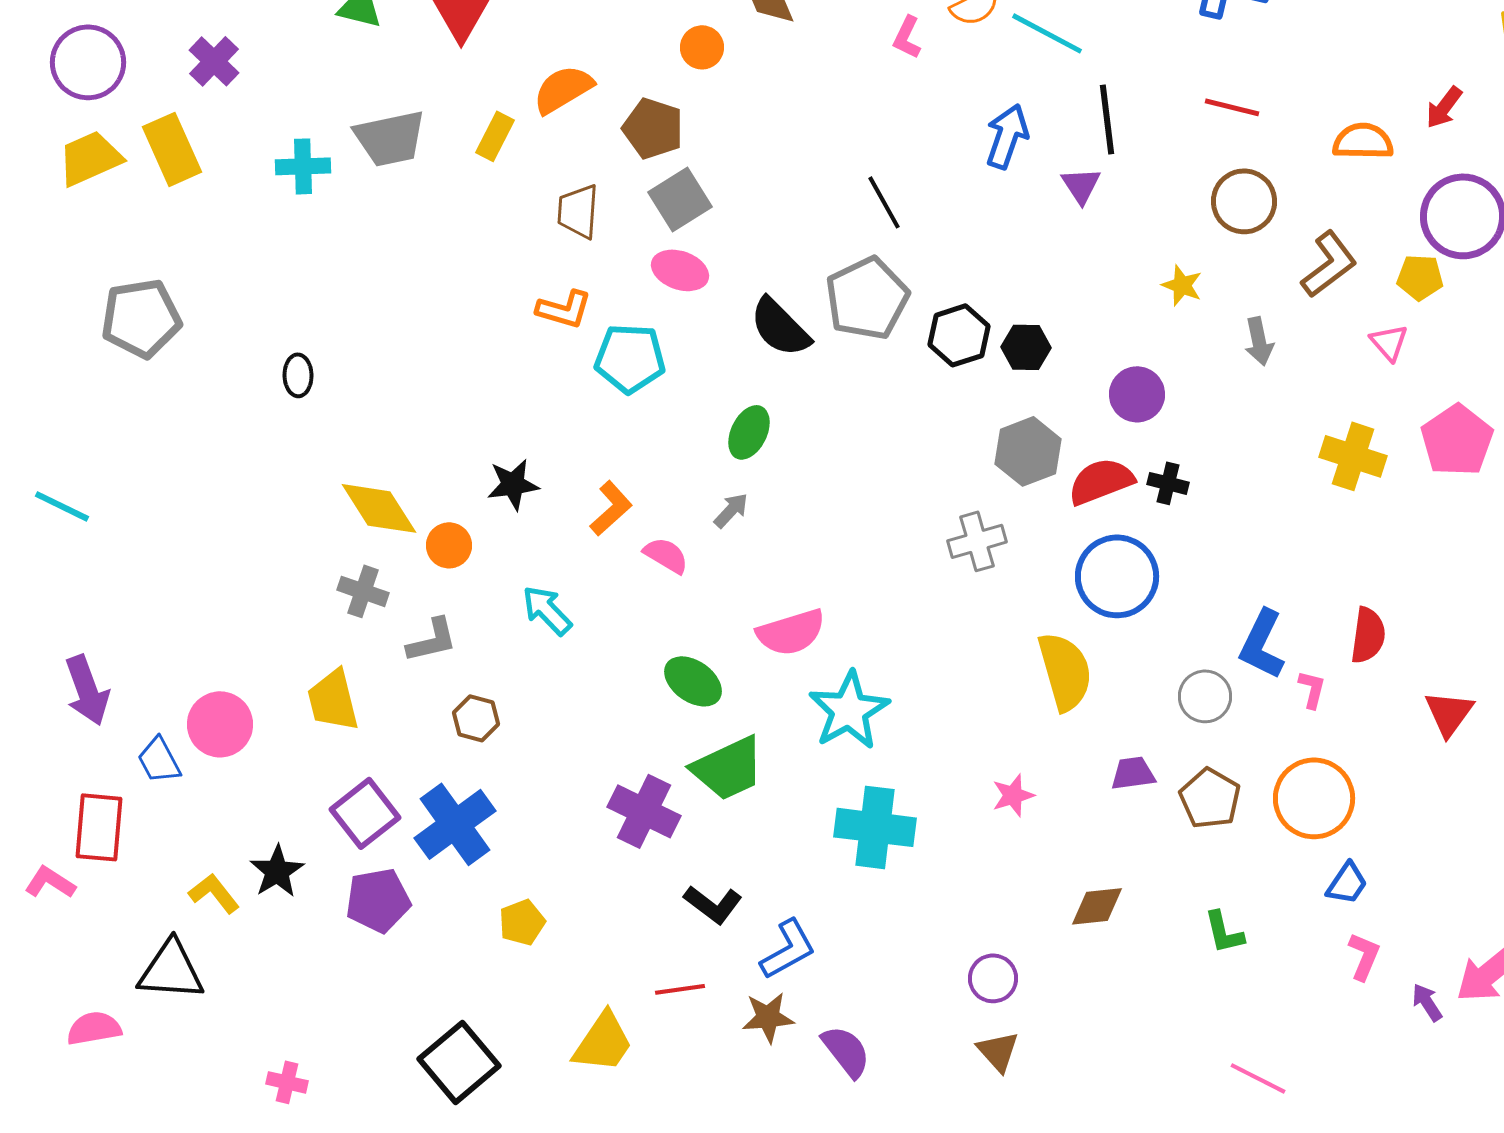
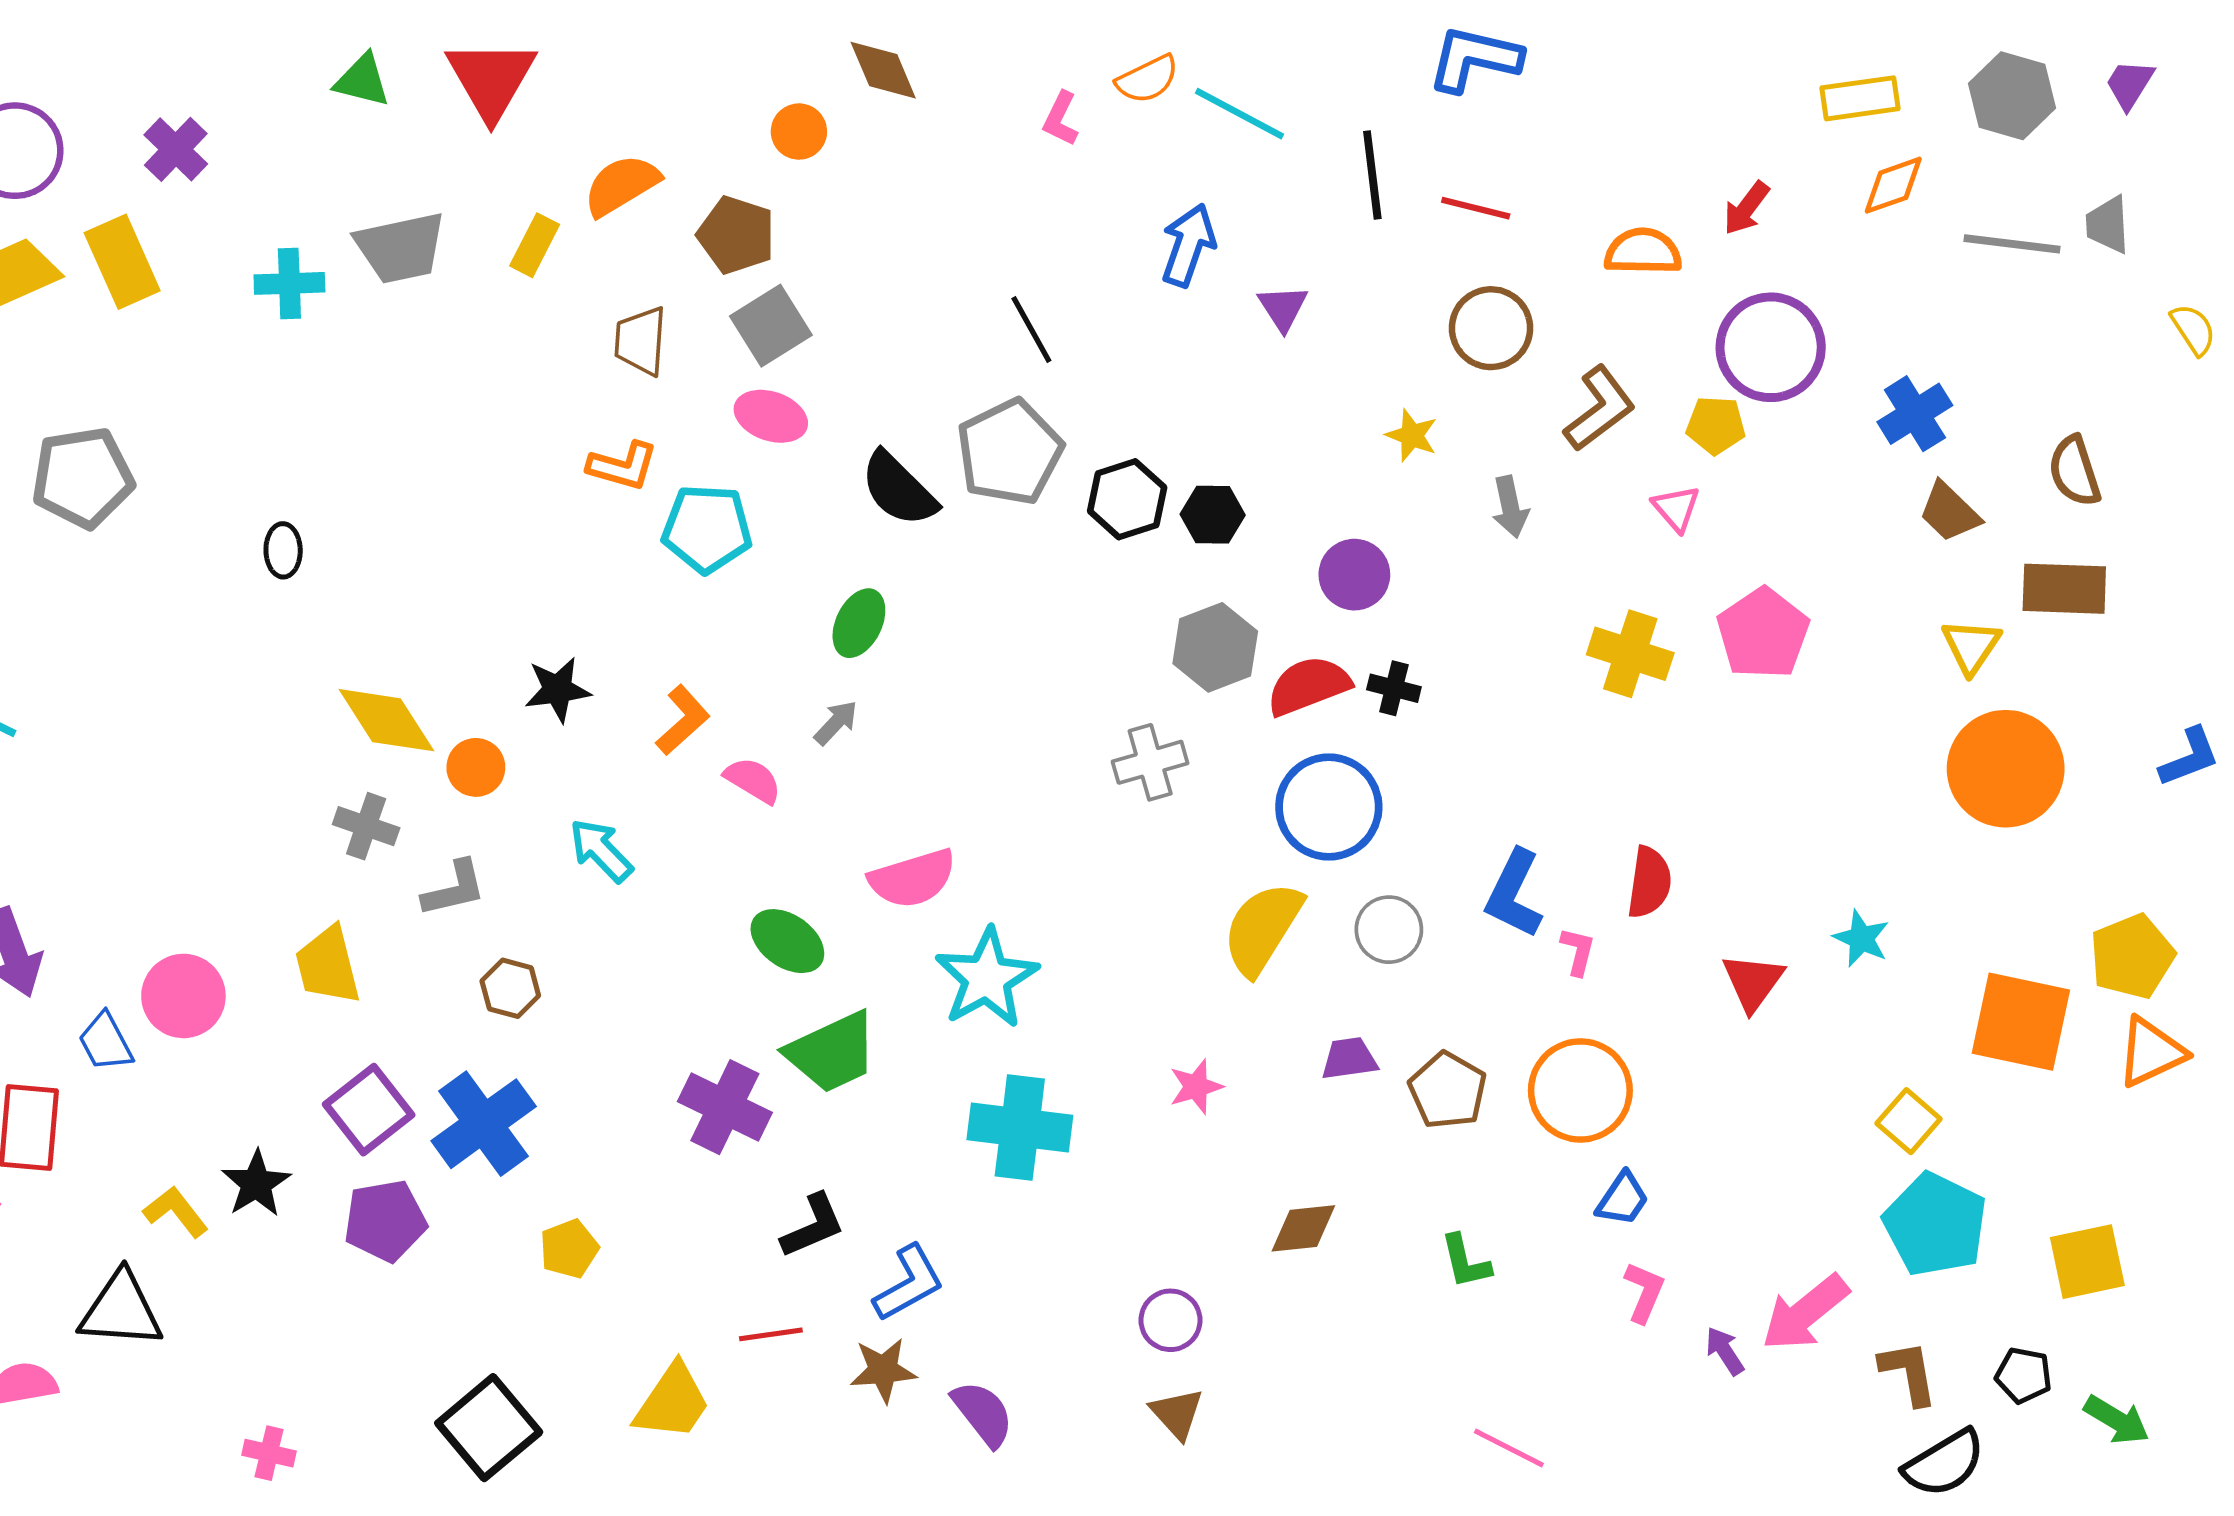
black line: (1107, 119) -> (1372, 175), moved
yellow semicircle: (1065, 671) -> (1262, 928), turned -132
gray circle: (1205, 696) -> (1389, 930), moved
black L-shape: (713, 904) -> (813, 1226), turned -60

